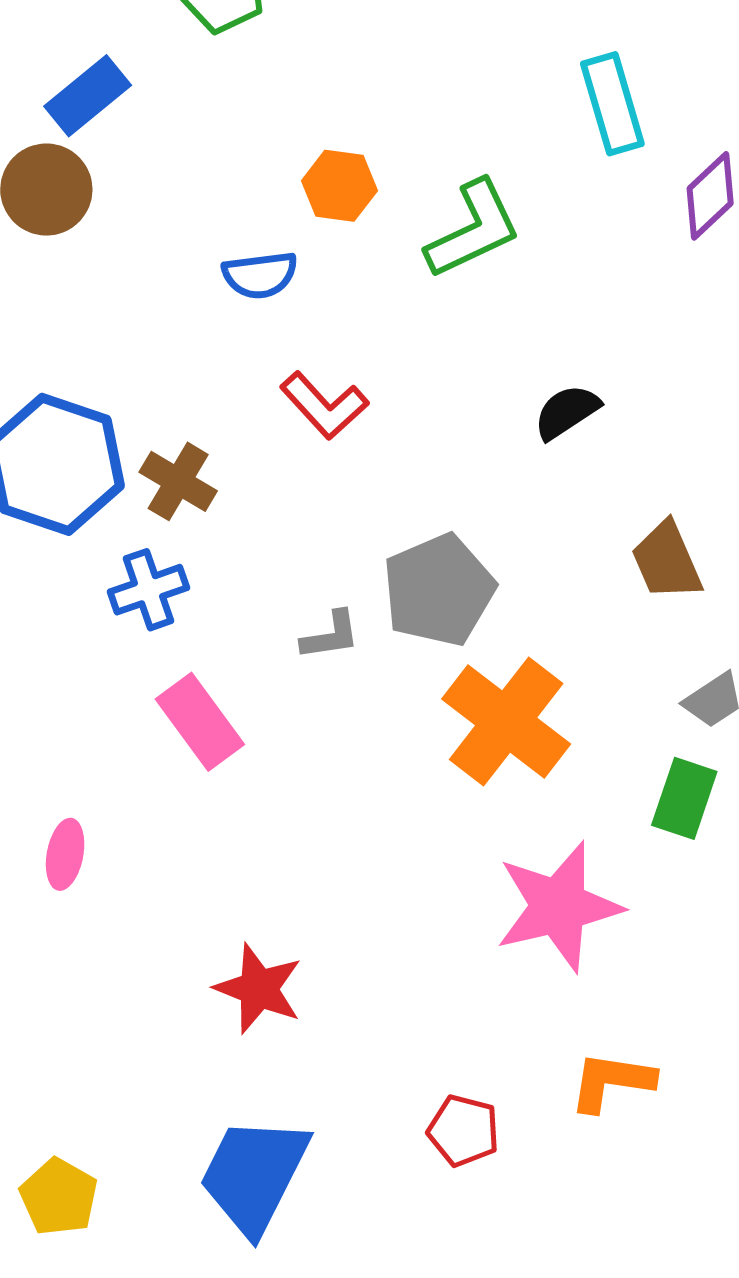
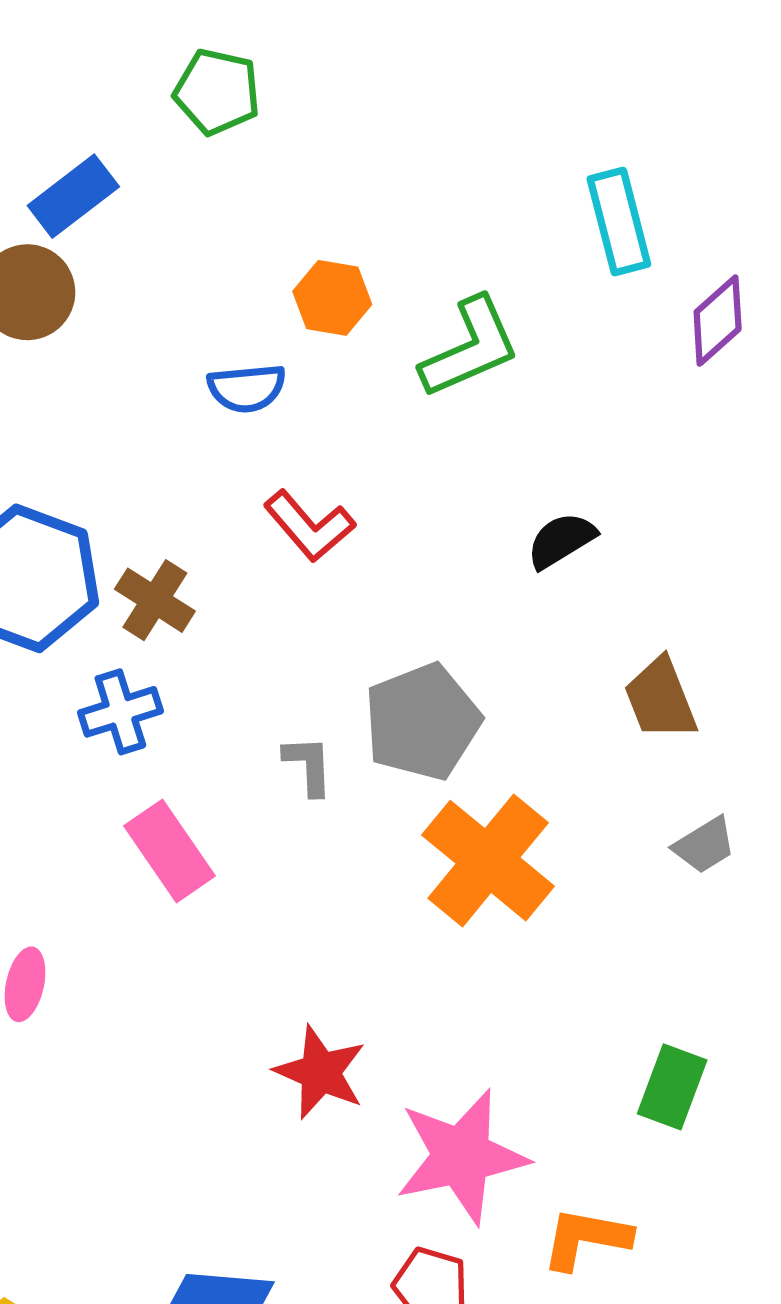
gray L-shape: (330, 635) -> (308, 765), turned -86
green rectangle: (684, 798) -> (672, 1087), moved
pink star: (559, 907) -> (462, 1156), moved
red star: (259, 989) -> (320, 1072), moved

